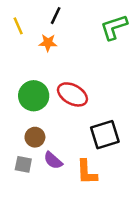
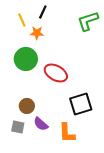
yellow line: (18, 26) -> (22, 20), moved
green circle: (34, 96) -> (26, 59), moved

